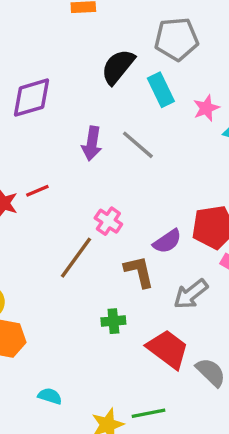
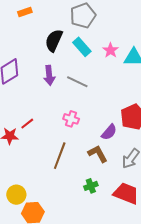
purple arrow: (92, 144) -> (49, 75), moved
pink cross: (108, 221) -> (71, 119), moved

